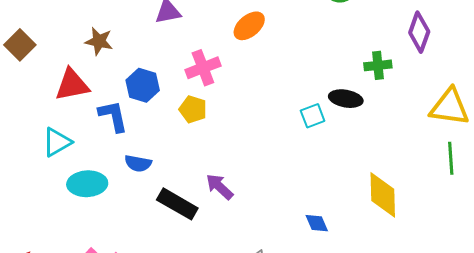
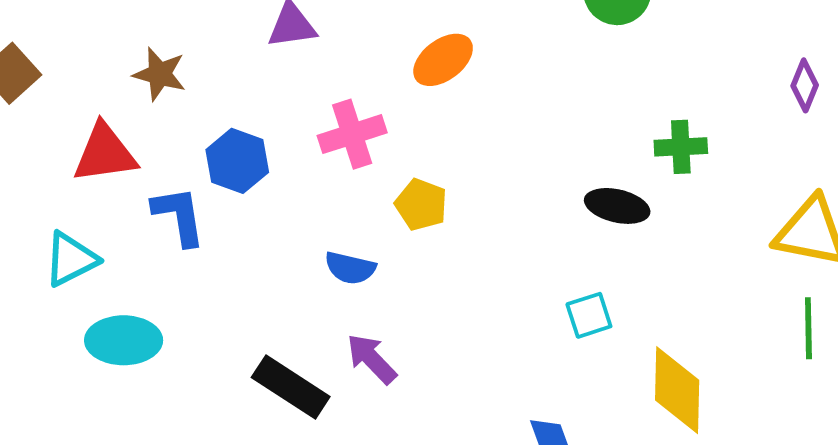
purple diamond: (419, 32) -> (805, 85), moved, size x0.7
yellow pentagon: (193, 109) -> (421, 205), moved
cyan square: (313, 116) -> (589, 315), moved
blue semicircle: (138, 163) -> (350, 268), moved

